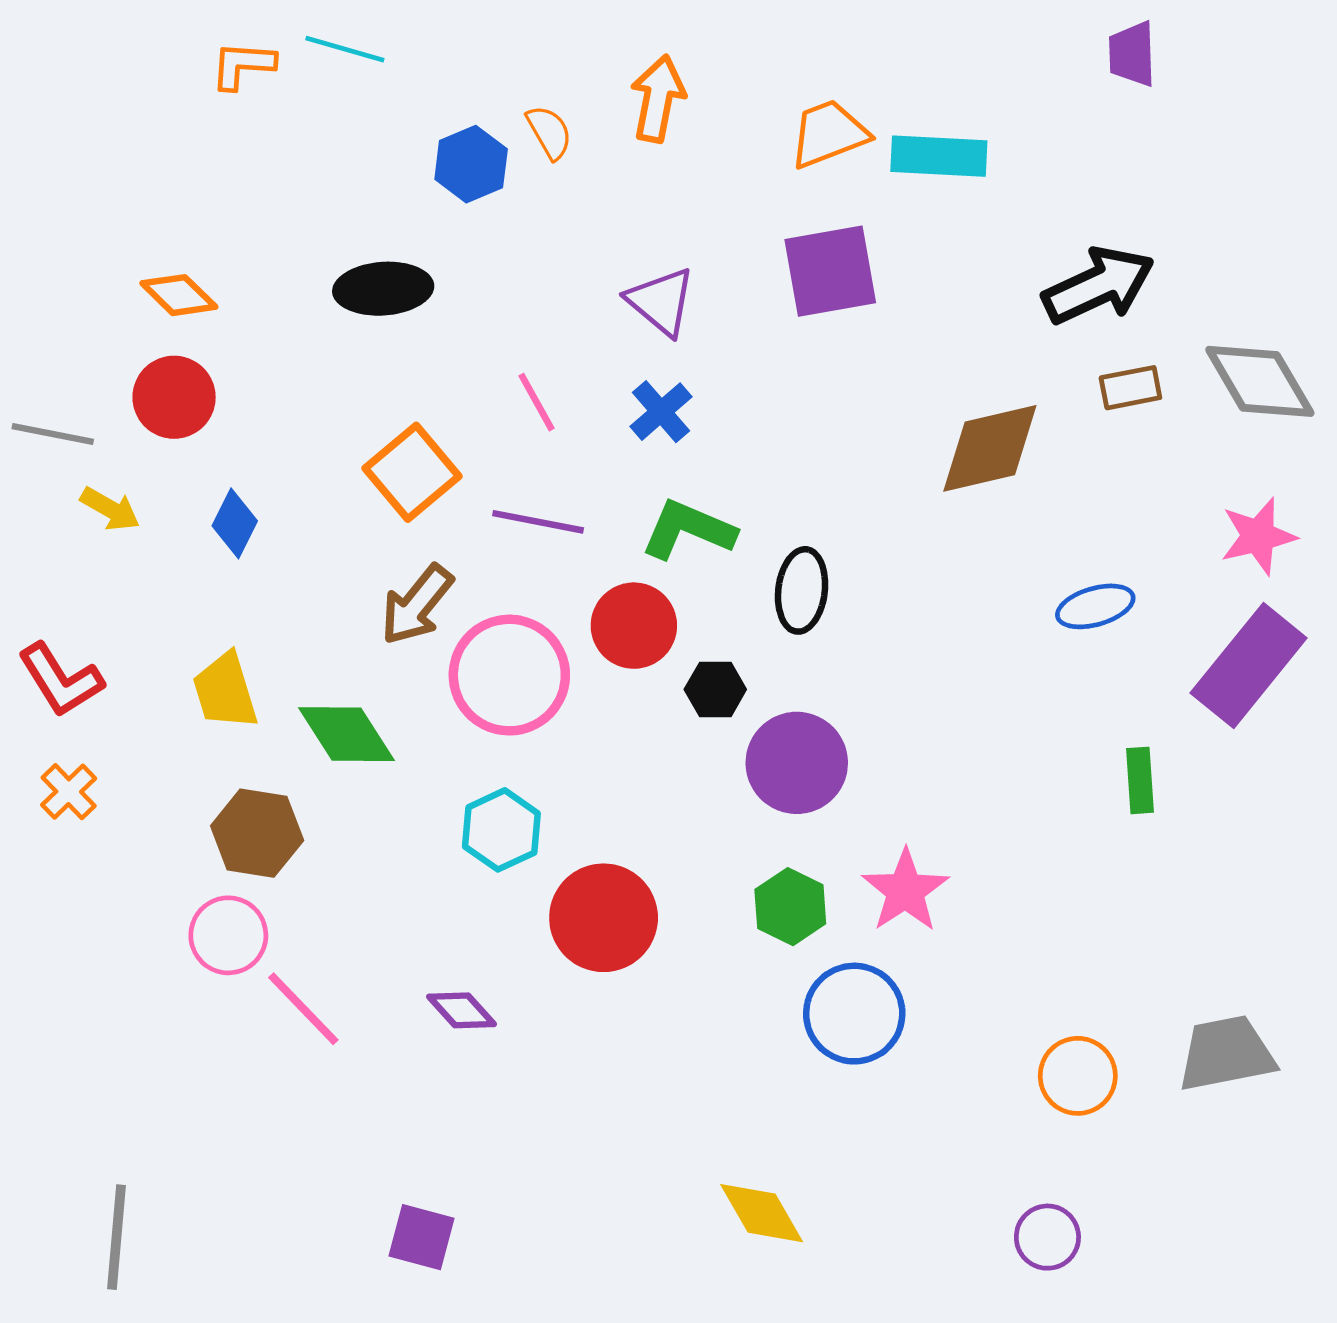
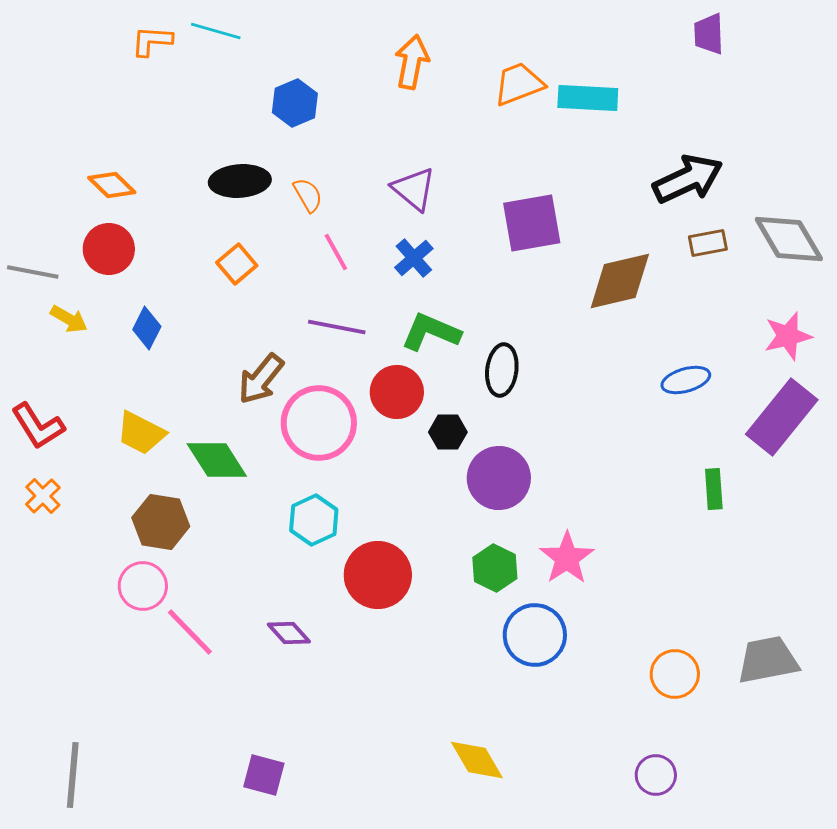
orange semicircle: (549, 132) -> (308, 195), moved
purple square: (830, 271) -> (532, 223), moved
orange square: (412, 472) -> (237, 264), moved, size x0.7
yellow trapezoid: (225, 691) -> (141, 433), turned -46

